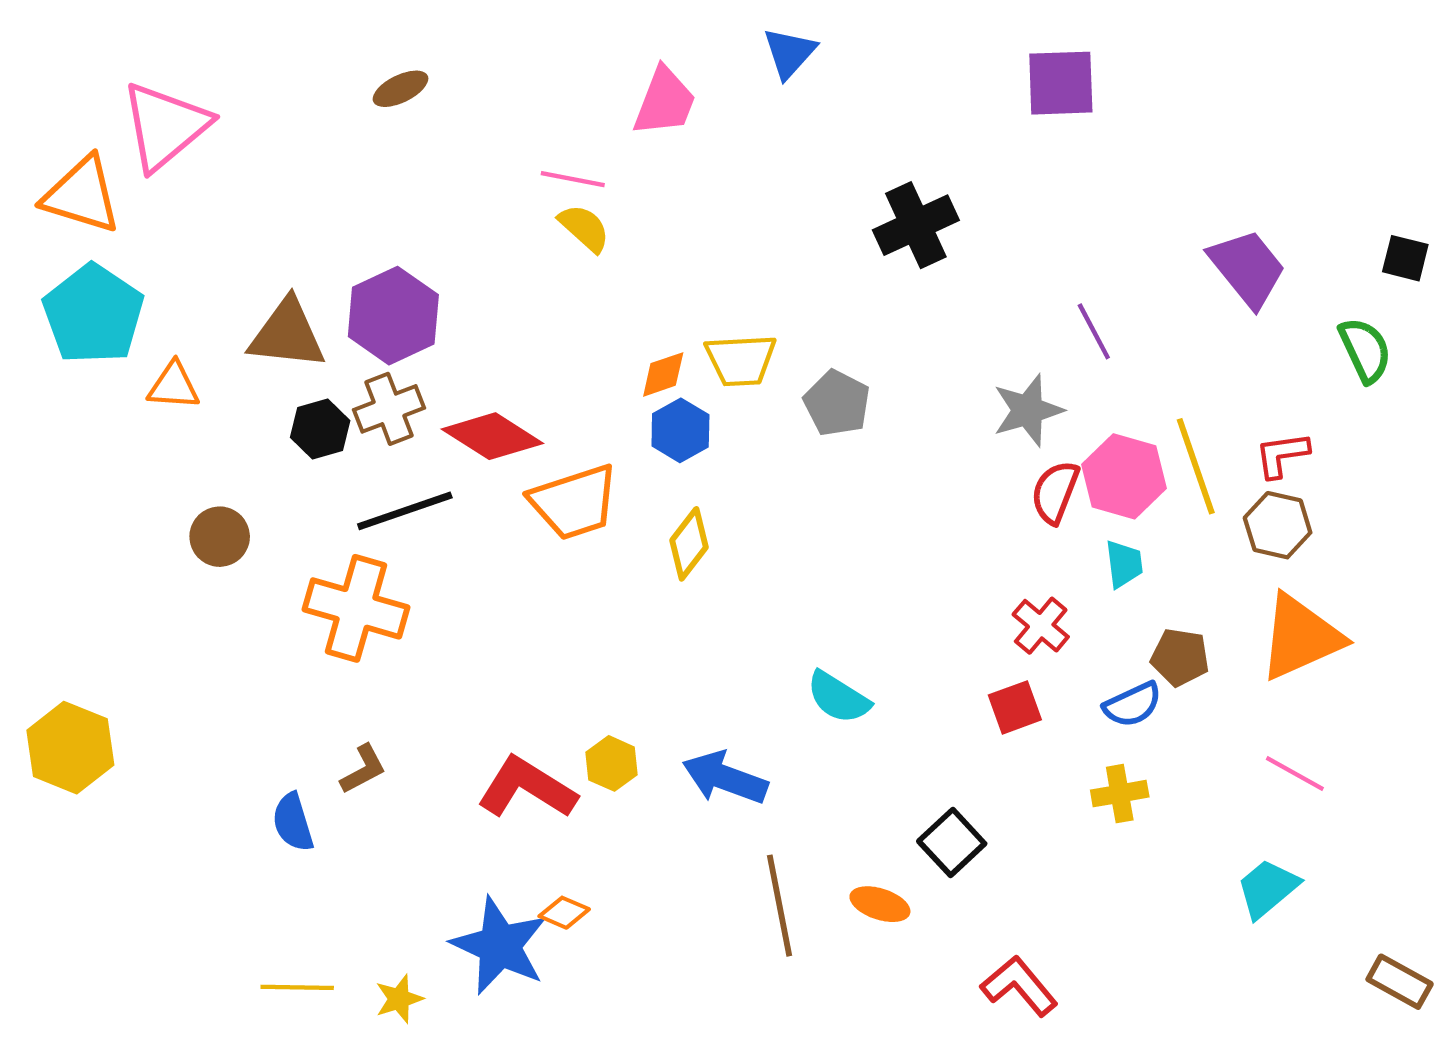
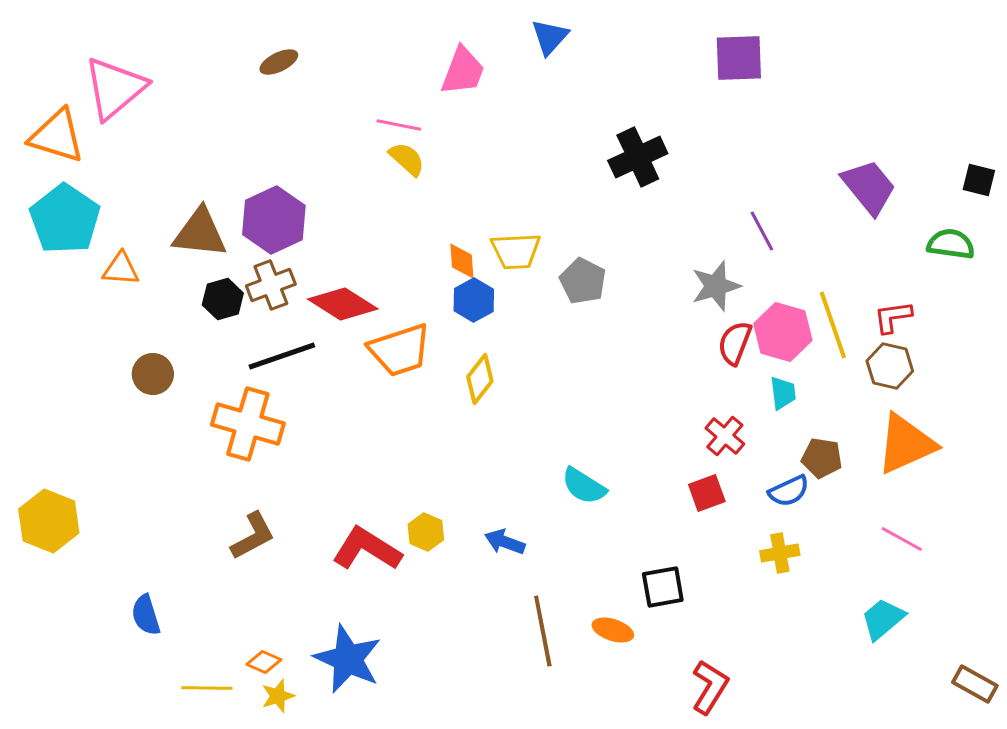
green semicircle: (1365, 350) -> (951, 244), turned -57
orange diamond: (663, 374) -> (462, 261), turned -75
brown L-shape: (363, 769) -> (253, 536), size x1.4
blue arrow: (725, 778) -> (505, 542), size x0.7
blue semicircle: (293, 822) -> (146, 615), moved
black square: (952, 842) -> (663, 587), turned 33
orange diamond: (564, 913) -> (264, 662), moved
red L-shape: (1019, 986) -> (710, 687), turned 72

